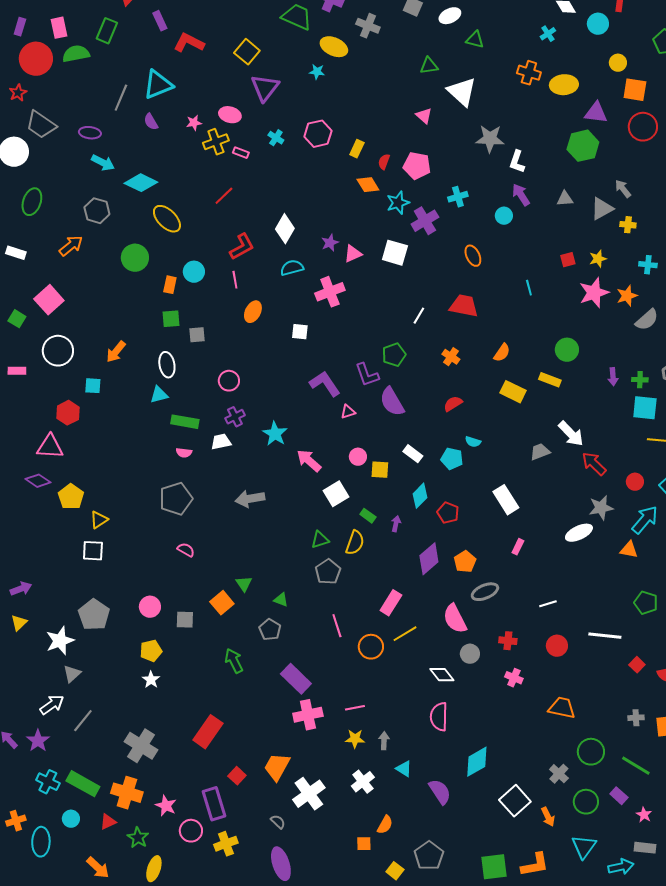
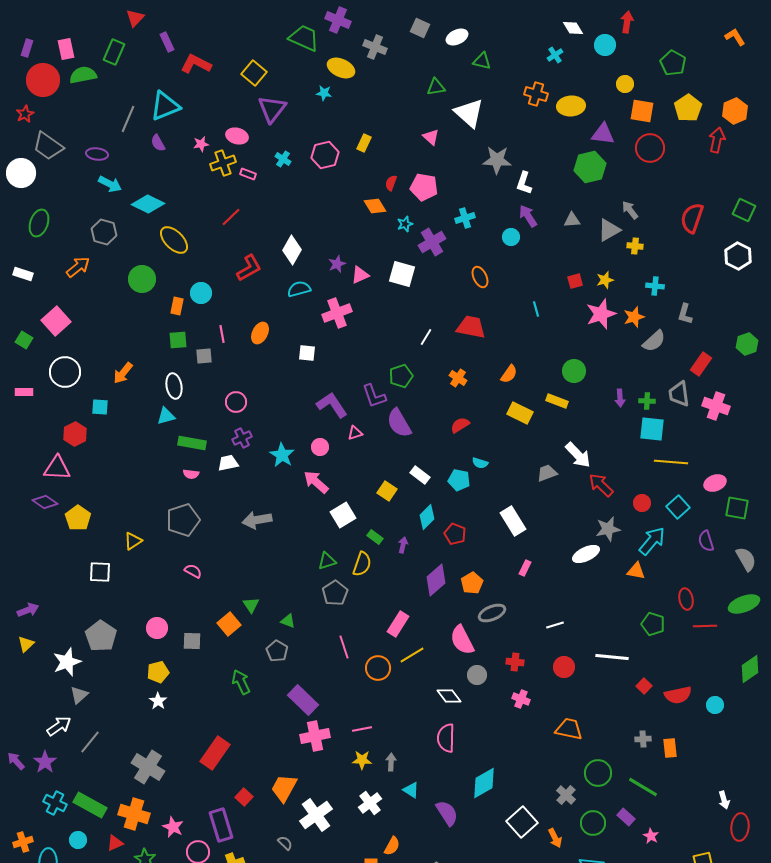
yellow rectangle: (357, 149) -> (364, 143), moved
cyan star: (398, 203) -> (405, 224), size x0.7
pink line: (235, 280) -> (222, 334), moved
pink circle: (358, 457) -> (320, 447), moved
yellow square: (380, 470) -> (387, 491), turned 30
yellow triangle: (99, 520) -> (133, 541), moved

